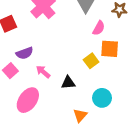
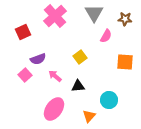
orange square: (110, 49) -> (125, 62), moved
yellow square: (91, 61) -> (80, 57), moved
pink ellipse: (28, 100) -> (54, 109), moved

